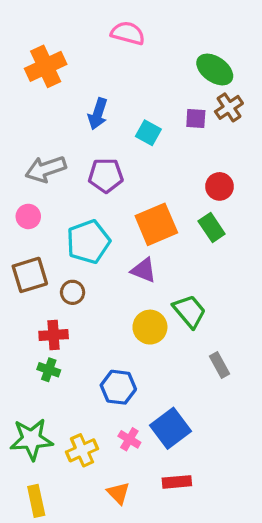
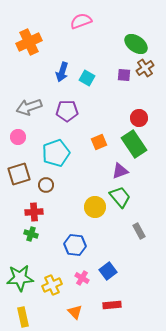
pink semicircle: (128, 33) -> (81, 21), turned -35
cyan square: (148, 133) -> (87, 78), moved
orange square: (156, 224) -> (99, 142), size x0.6
green rectangle: (212, 228) -> (134, 144), size x1.5
purple triangle: (144, 270) -> (120, 171), moved, turned -42
blue square: (171, 428) -> (108, 271), size x0.7

